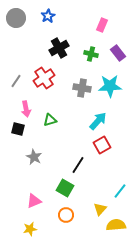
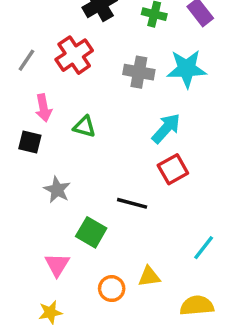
green triangle: (50, 120) -> (84, 127), turned 32
black line: (78, 165) -> (132, 203), turned 72
green square: (65, 188) -> (91, 232), moved
pink triangle: (34, 201) -> (57, 265), turned -35
yellow triangle: (100, 209) -> (149, 277), moved, turned 40

